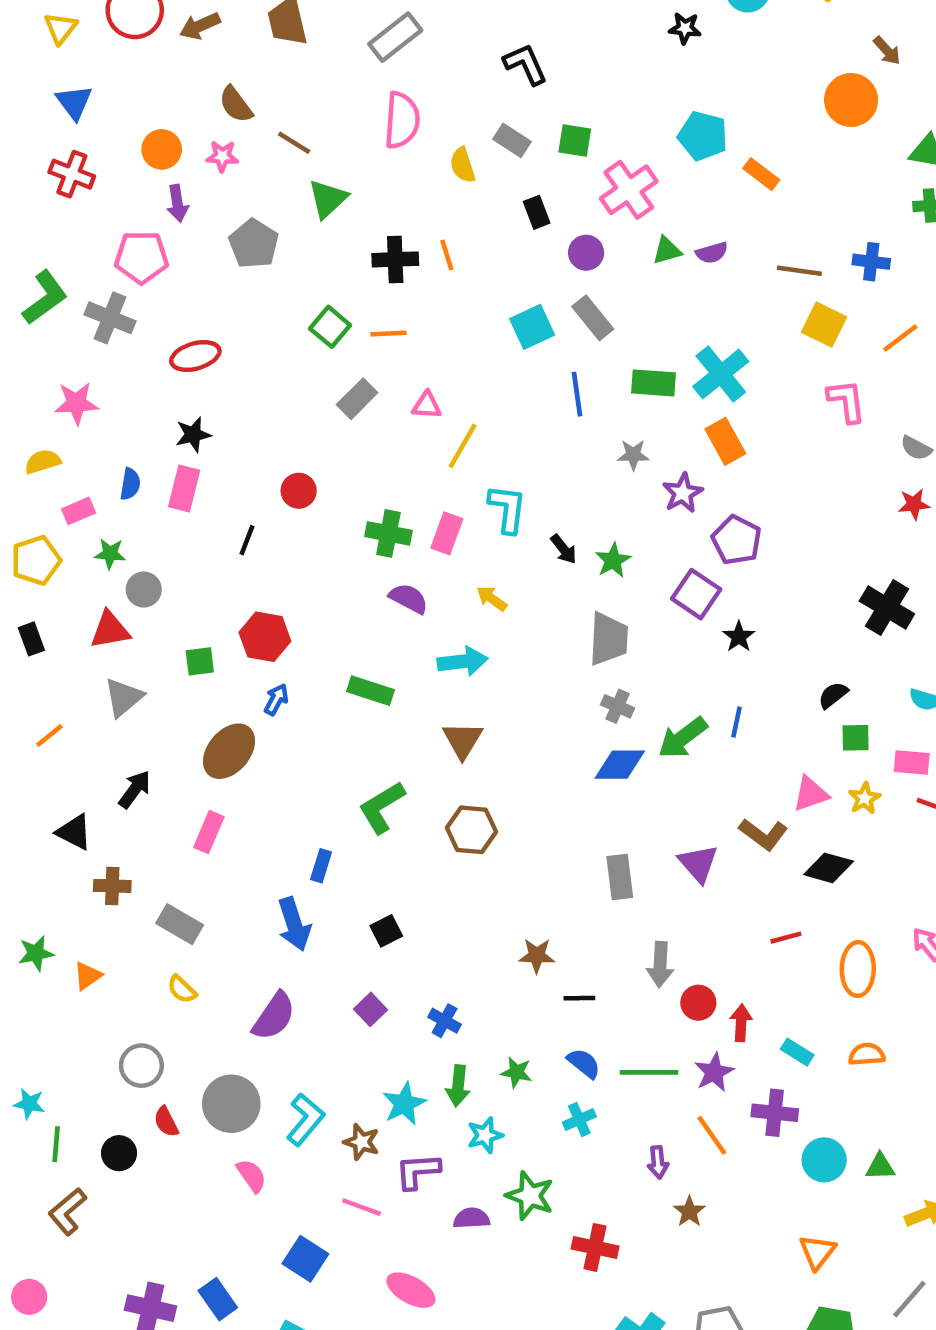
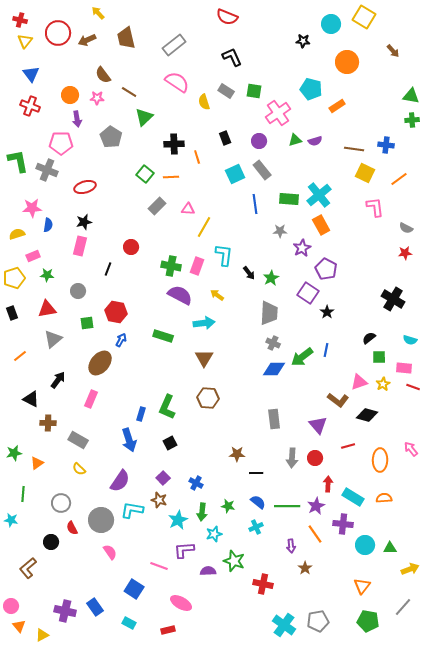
orange circle: (851, 100) -> (347, 62), moved
pink semicircle: (402, 120) -> (177, 82), turned -60
orange rectangle: (761, 174) -> (337, 106), turned -70
black rectangle: (537, 212) -> (225, 138), moved
orange line: (447, 255) -> (197, 157), moved
green L-shape: (45, 298) -> (18, 161), turned -65
blue semicircle: (130, 484) -> (48, 225), moved
gray circle: (144, 590) -> (78, 291), moved
purple semicircle: (409, 599) -> (180, 295), size x1.4
green L-shape: (382, 807) -> (167, 407), moved, turned -35
purple triangle: (698, 863) -> (318, 425), moved
red circle: (698, 1003) -> (315, 458), moved
cyan rectangle: (797, 1052) -> (353, 497), size x1.5
cyan L-shape: (305, 1119) -> (132, 510), moved, turned -120
brown star: (362, 1142) -> (159, 500), moved
green line: (56, 1144) -> (23, 494), moved

